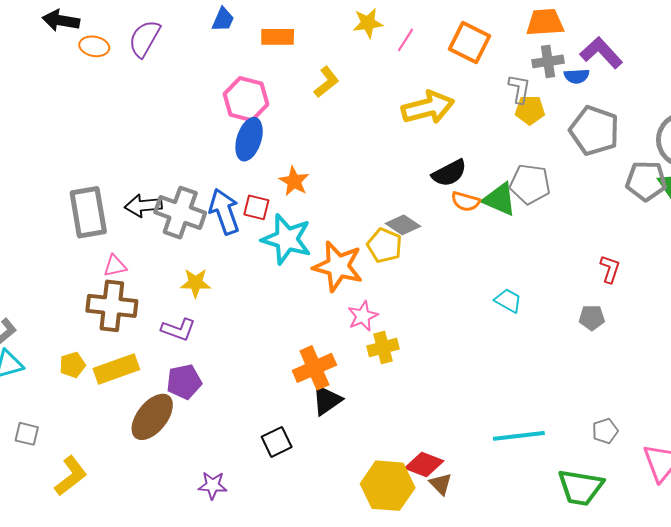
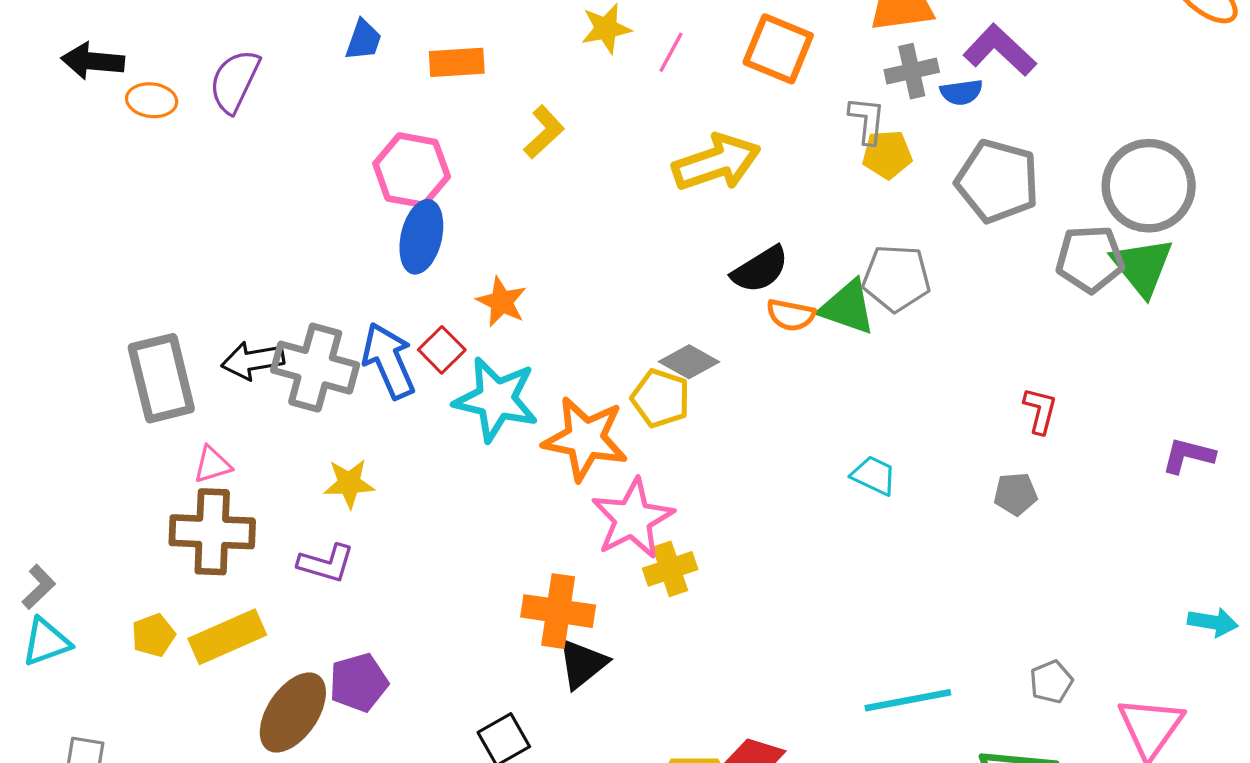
red square: (256, 207) -> (442, 350), turned 36
pink star: (363, 316) -> (633, 519), size x1.6
orange cross: (314, 368) -> (558, 611), turned 36
purple pentagon: (184, 382) -> (359, 683), moved

